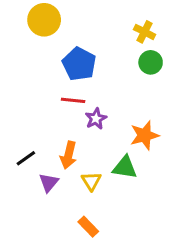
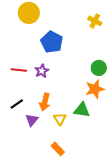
green circle: (151, 62) -> (99, 68), moved
red line: (73, 100) -> (19, 70), moved
purple star: (96, 119) -> (42, 71), moved

